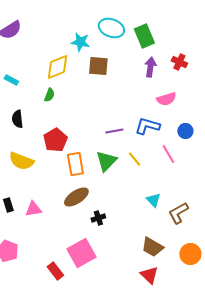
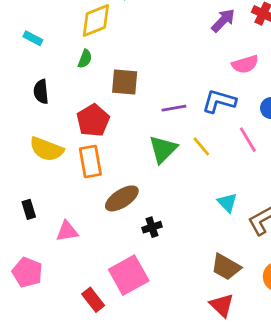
brown square: (98, 66) -> (125, 82), moved
purple arrow: (150, 67) -> (223, 20), turned 36
orange rectangle: (75, 164) -> (90, 161), moved
pink triangle: (33, 209) -> (67, 231), moved

